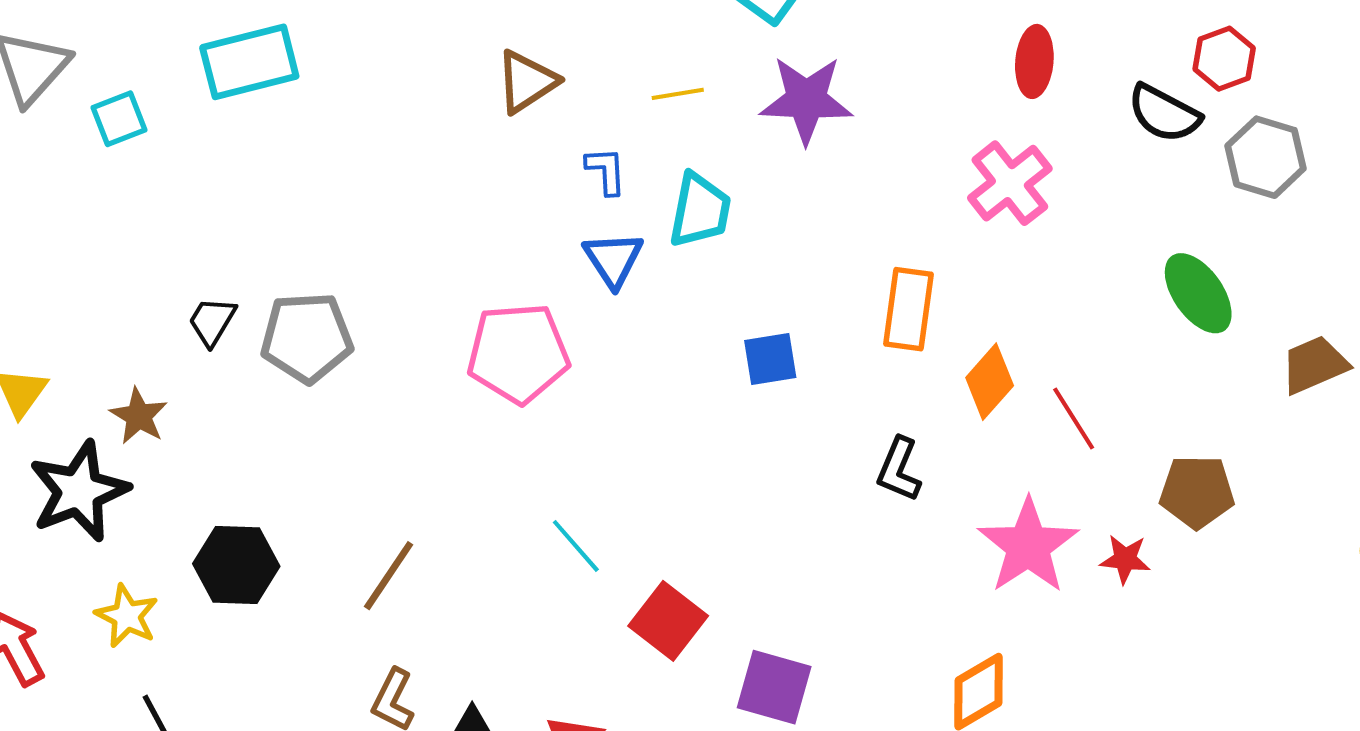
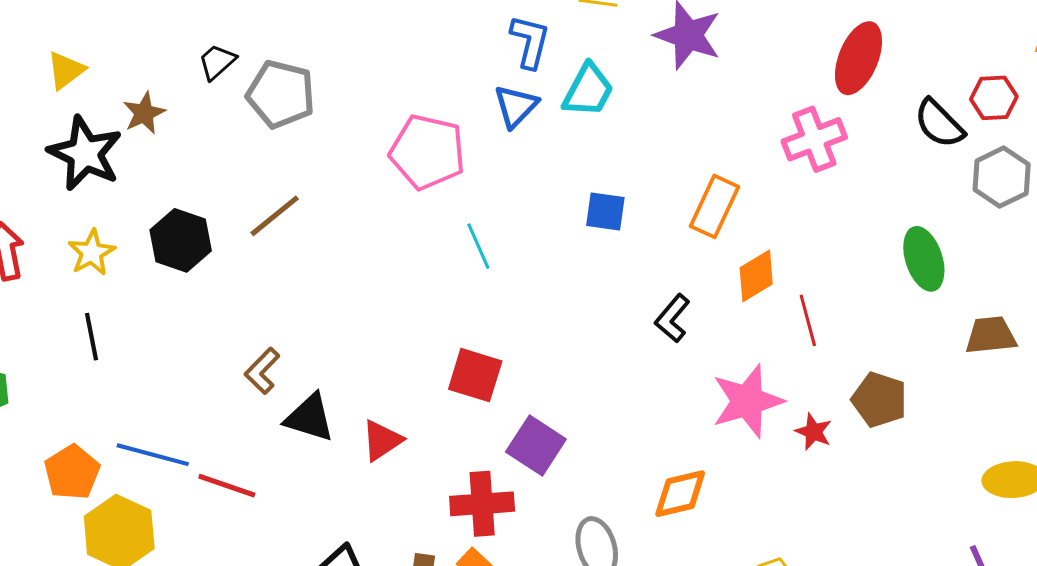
red ellipse: (1034, 61) -> (858, 58), size x1.4
blue L-shape: (606, 171) -> (530, 42), size x1.4
black star: (79, 491) -> (85, 153), turned 30
cyan line: (576, 546) -> (478, 246), moved
brown line: (389, 576) -> (275, 216), moved
red square: (668, 621) -> (475, 375), turned -38

